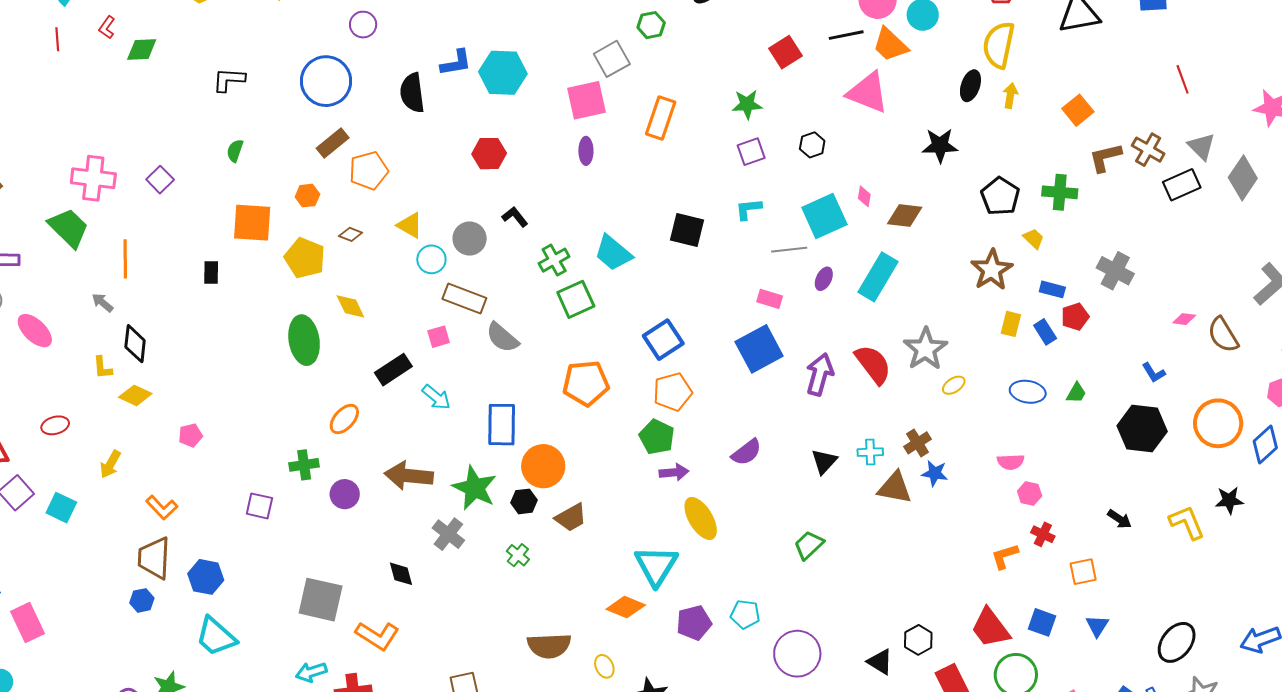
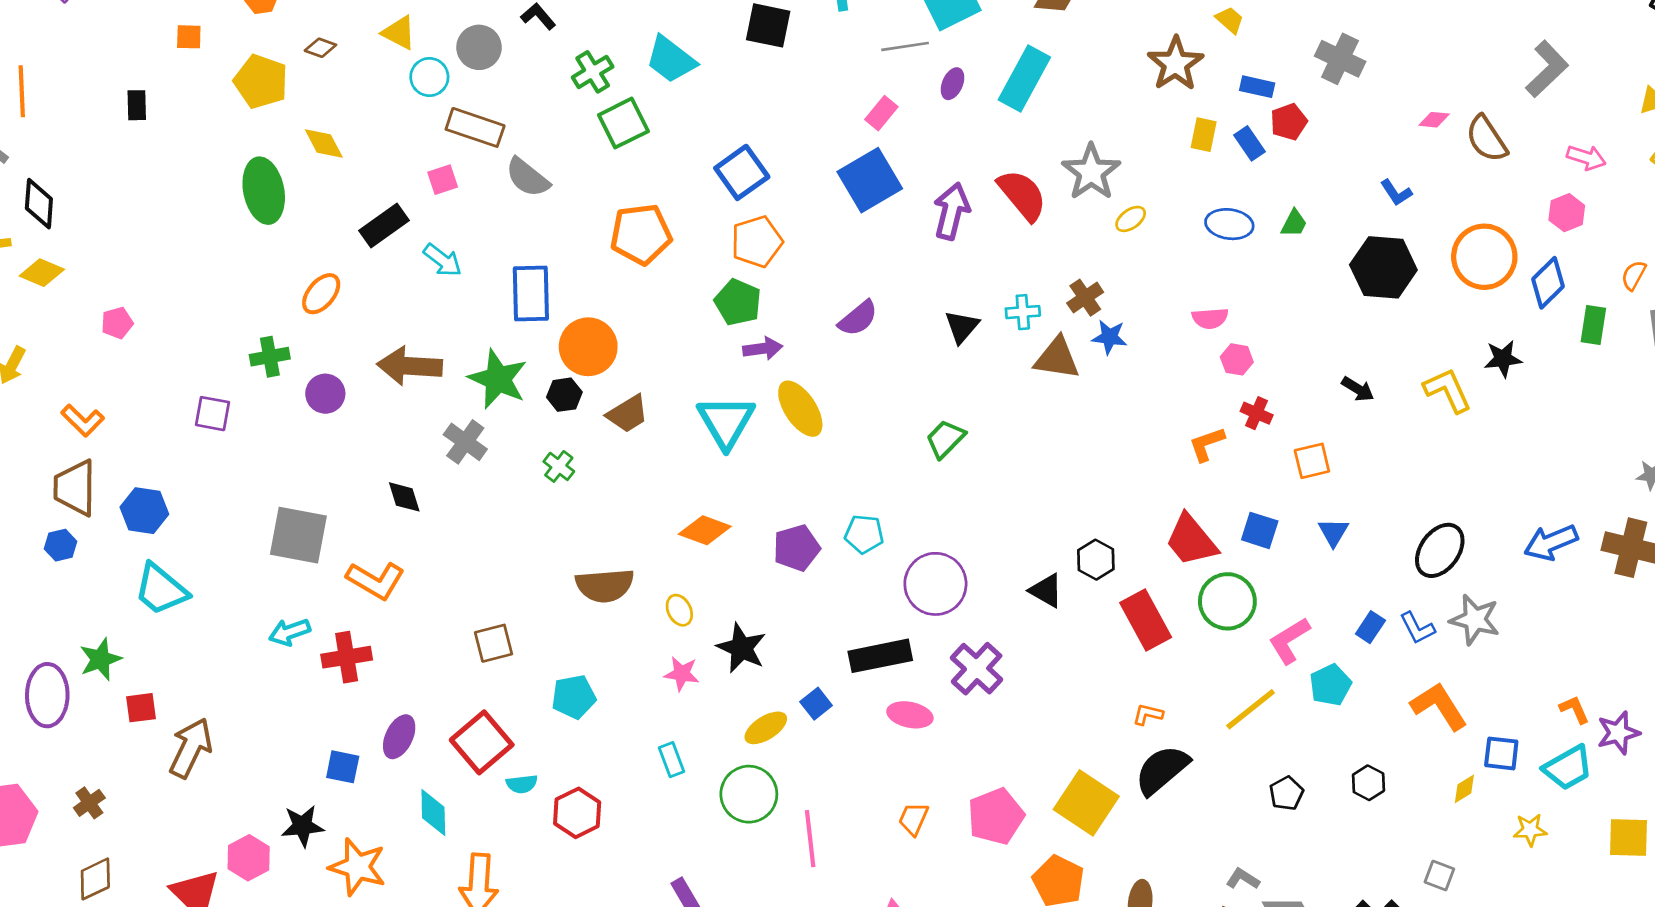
orange square: (252, 223) -> (189, 37), size x0.5
pink rectangle: (770, 299) -> (881, 113), turned -65
cyan triangle: (656, 566) -> (726, 422), moved

